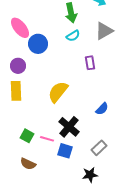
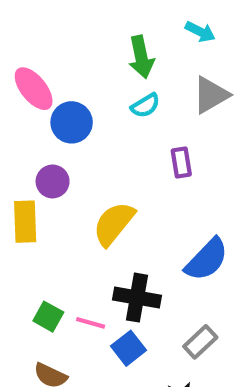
purple circle: (18, 66) -> (53, 181), moved
blue semicircle: (102, 109) -> (207, 260), size x1.6
black cross: (69, 127) -> (137, 298), turned -30
blue square: (65, 151) -> (129, 348), turned 35

